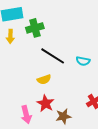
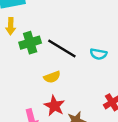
green cross: (35, 28) -> (30, 43), moved

